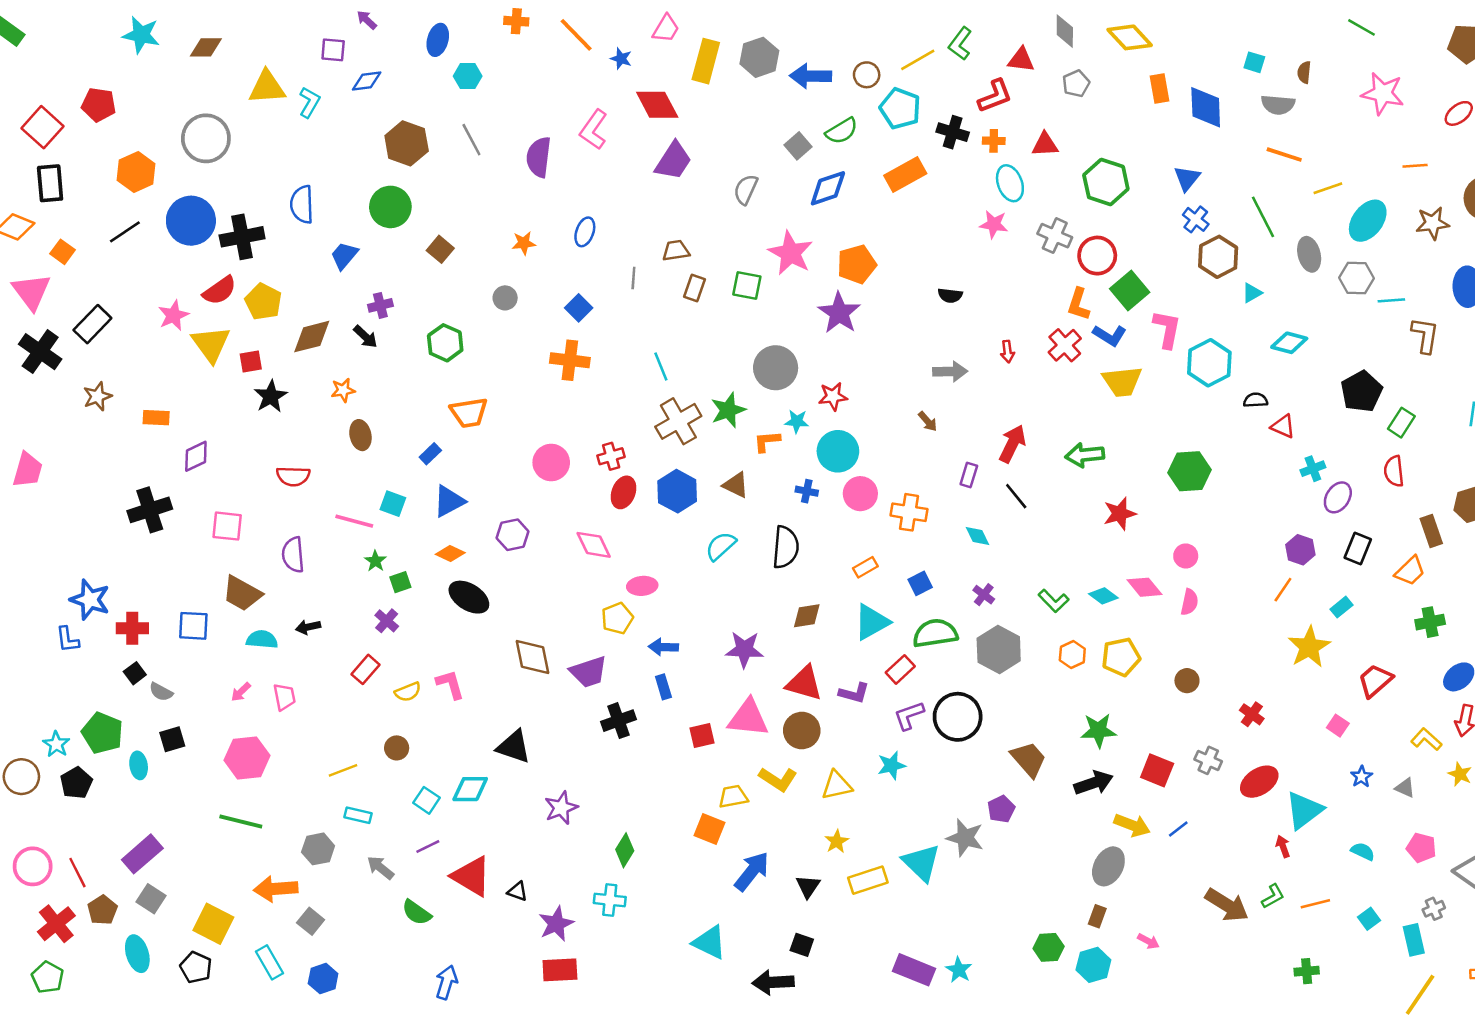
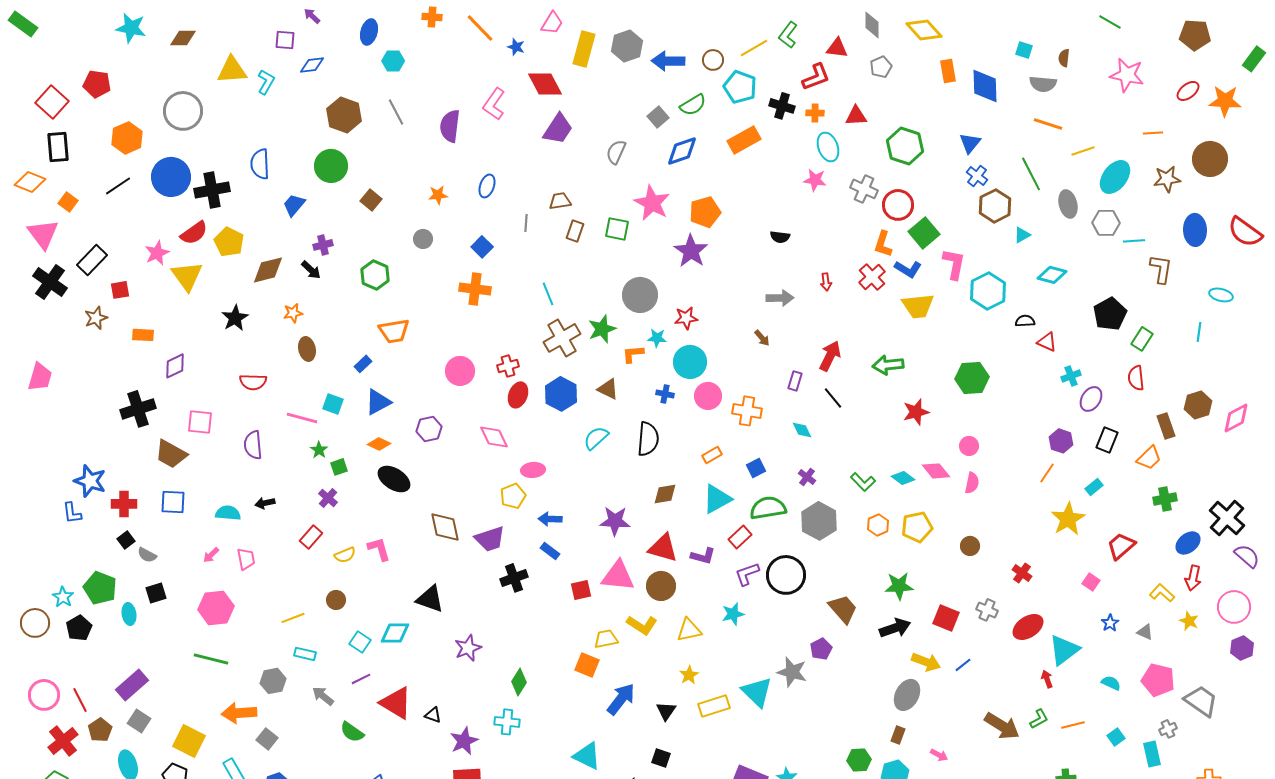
red square: (251, 362) -> (120, 290), moved
brown trapezoid: (242, 593) -> (171, 454), moved
blue rectangle: (663, 687) -> (550, 551), turned -36
pink pentagon: (1421, 848) -> (1158, 680), size x1.4

